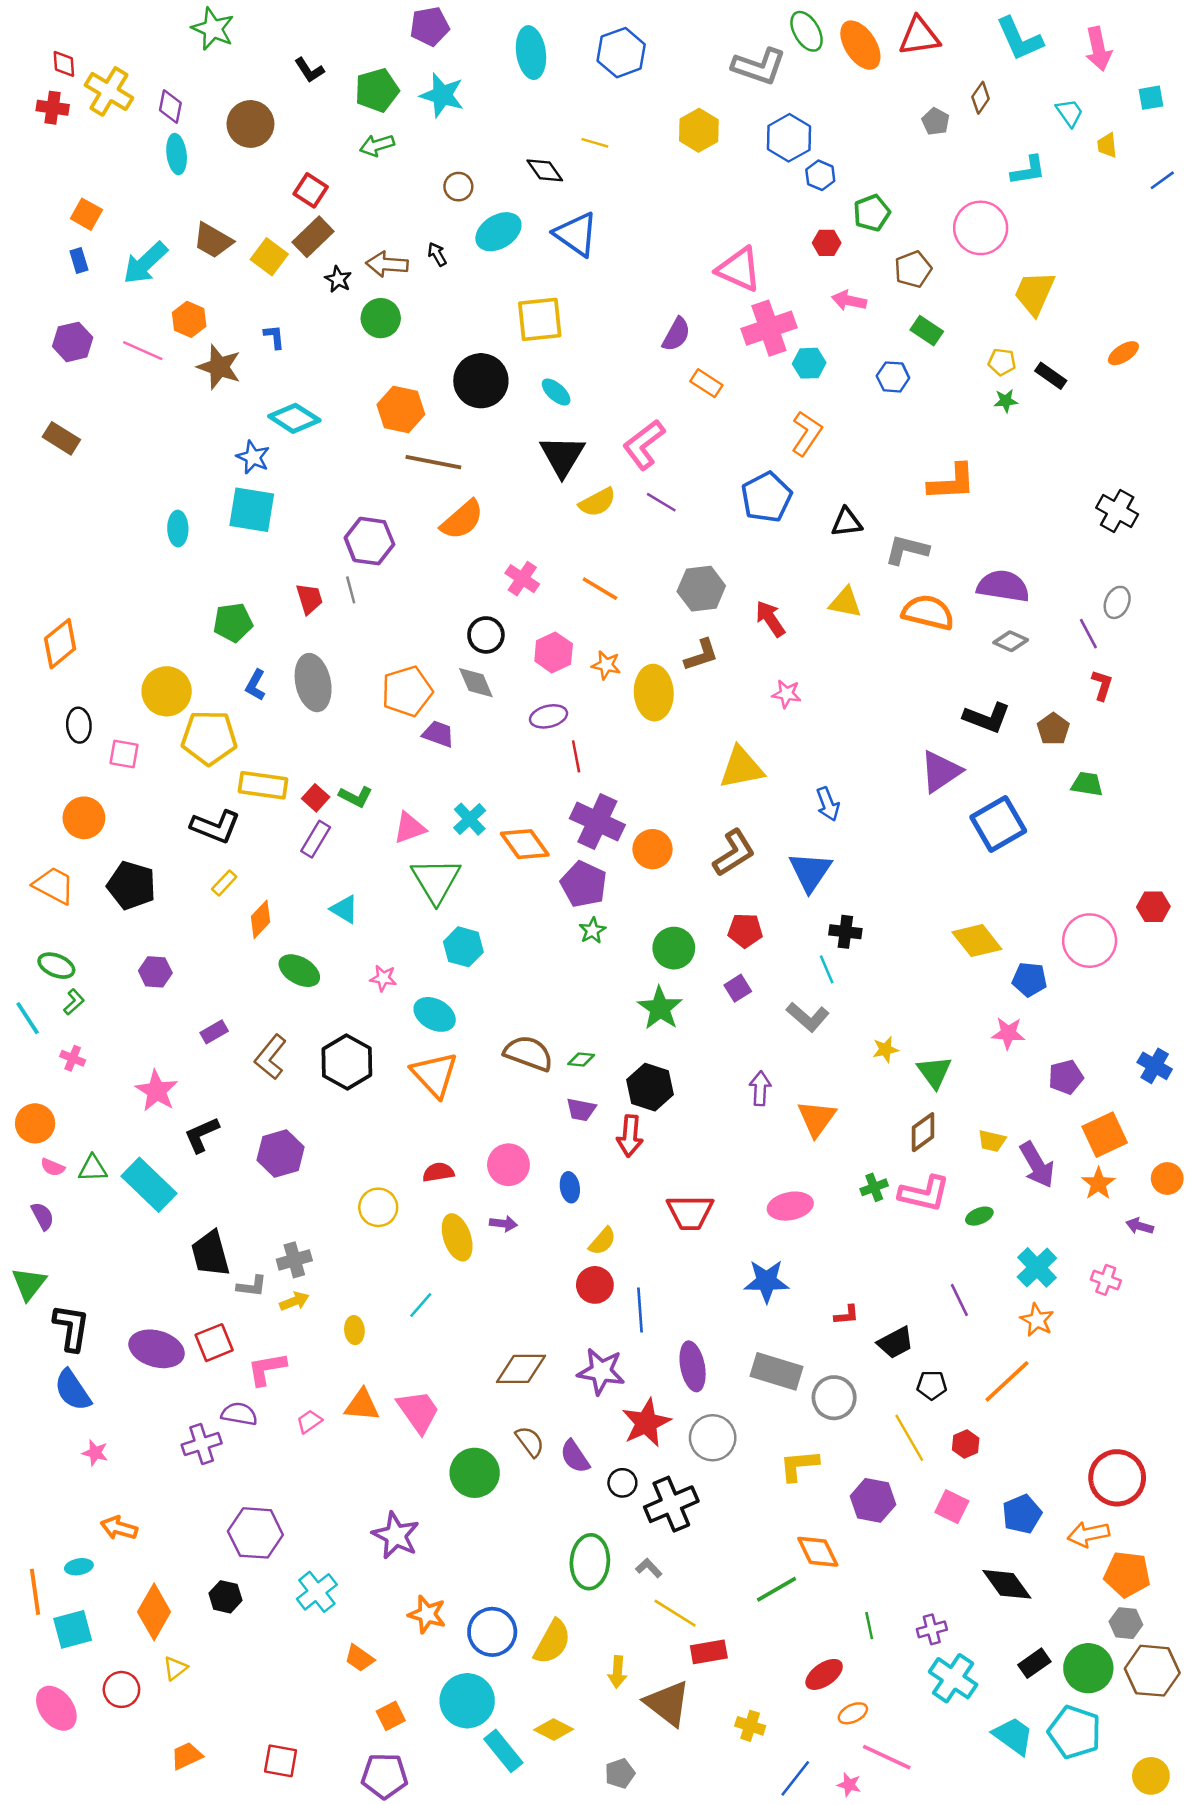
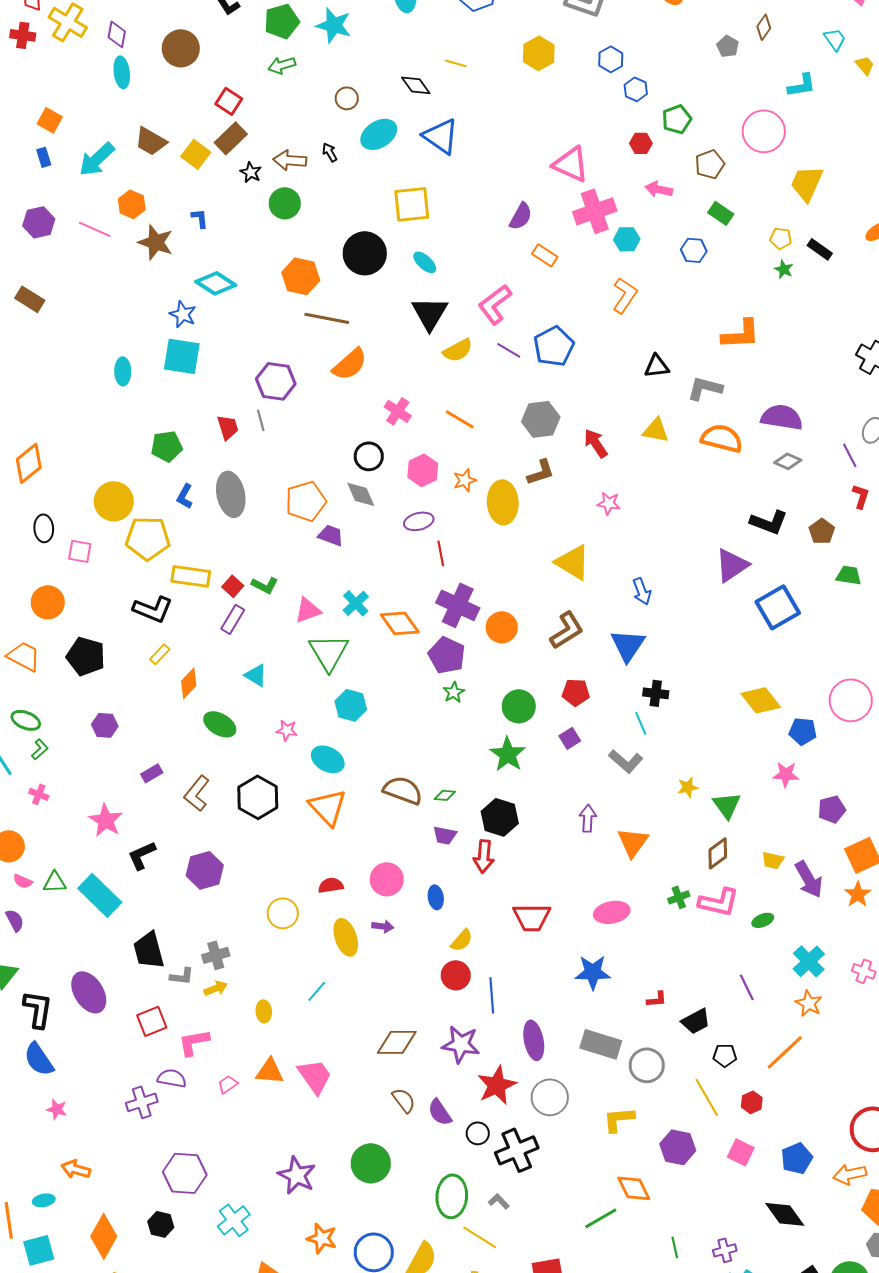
blue hexagon: (789, 138) -> (611, 59), size x0.7
yellow trapezoid: (1107, 145) -> (865, 65), turned 145
green star: (1006, 401) -> (784, 269), turned 30
blue pentagon: (766, 497) -> (554, 346), moved
orange star: (606, 665) -> (465, 480), turned -30
yellow triangle: (741, 768) -> (573, 562), turned 42
purple ellipse: (157, 1349) -> (89, 992), moved, turned 42
green circle: (475, 1473) -> (371, 1163), moved
yellow line: (675, 1613) -> (480, 1237), moved

